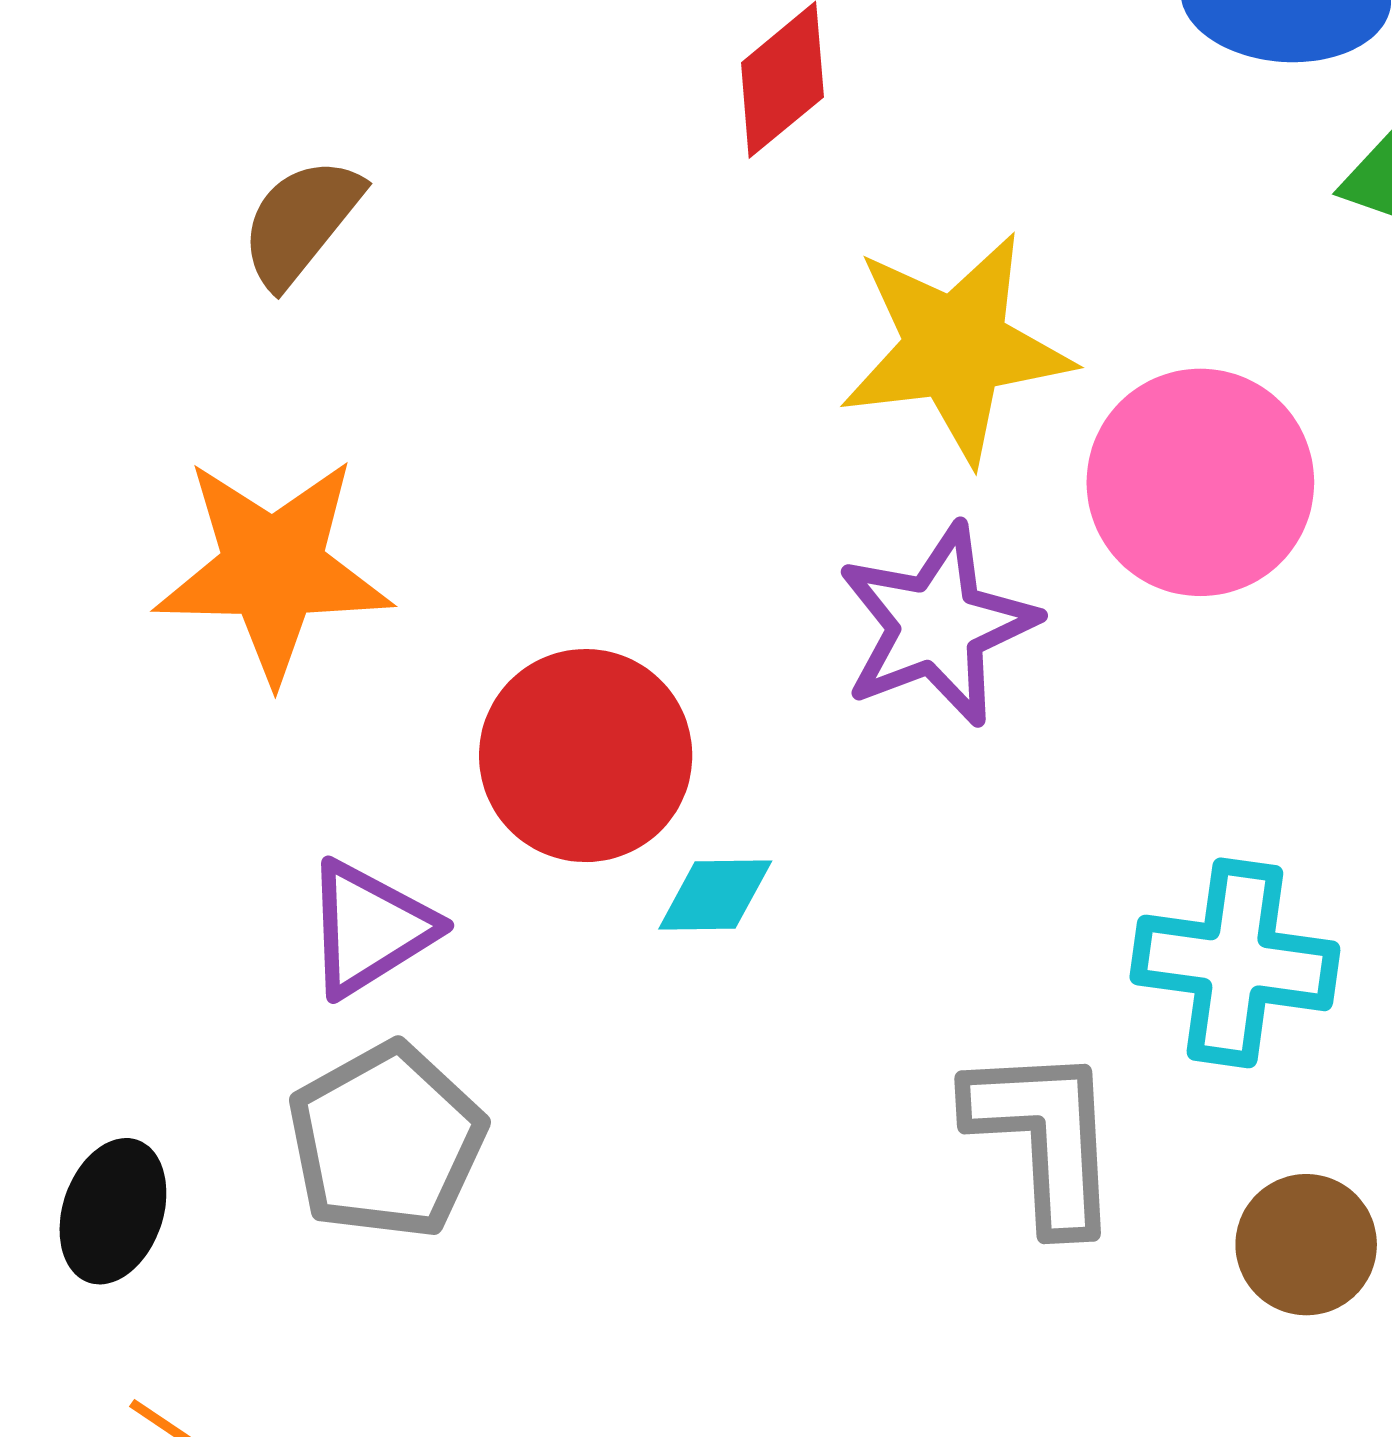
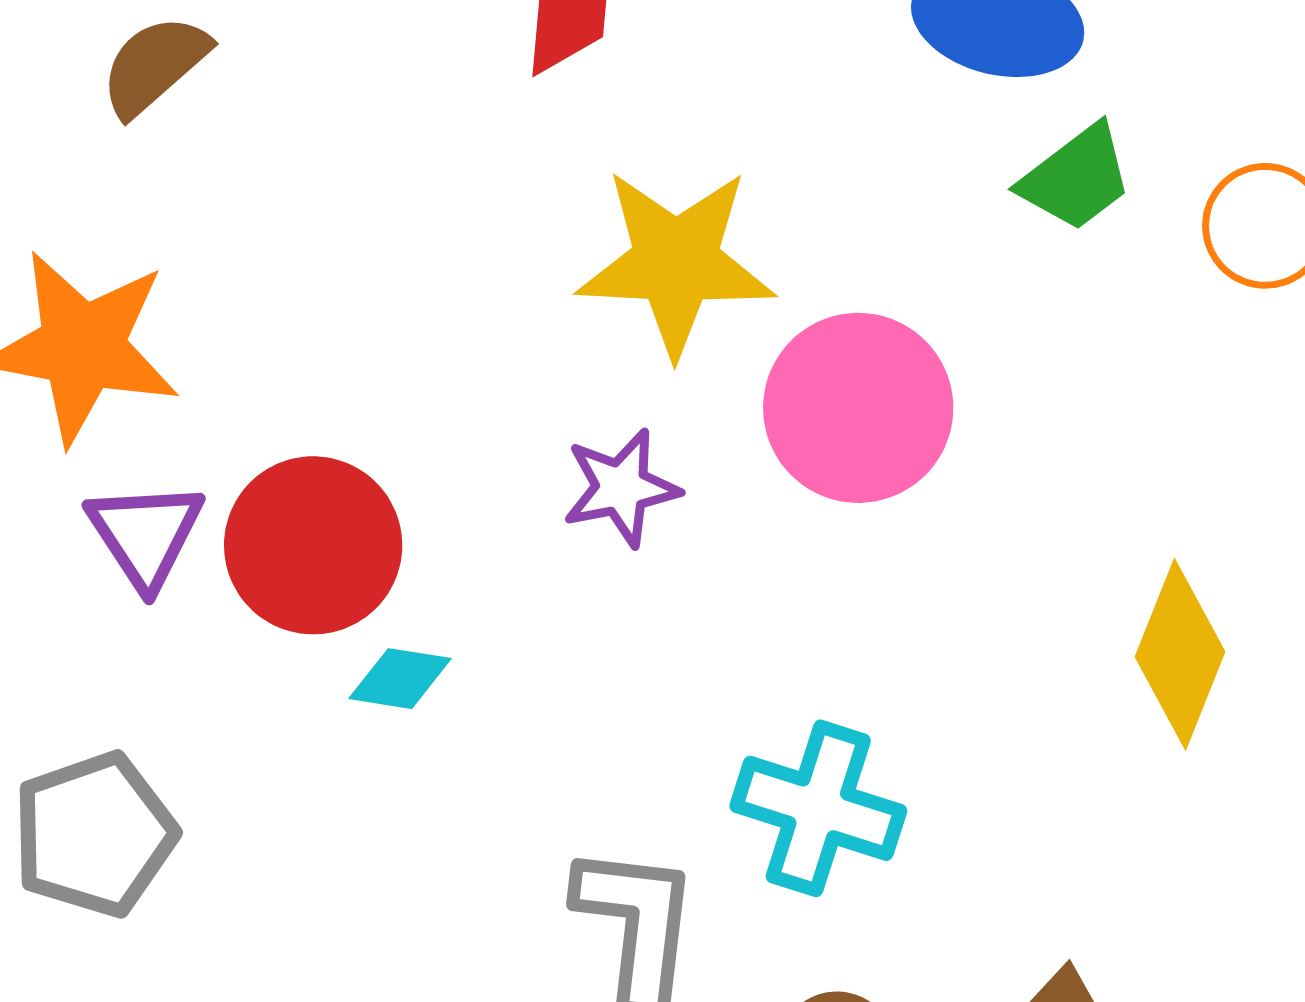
purple star: (937, 625) -> (621, 488), size x0.7
purple triangle: (370, 928) -> (145, 534), moved, turned -41

